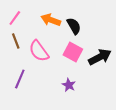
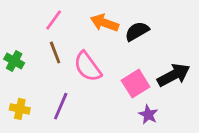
black semicircle: (74, 26) -> (137, 31), turned -90
pink square: (73, 52) -> (136, 84), moved, turned 30
purple star: (69, 85) -> (148, 115), moved

